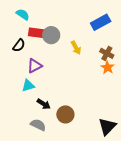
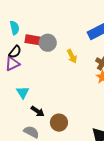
cyan semicircle: (23, 14) -> (15, 28), moved, turned 40
purple triangle: (35, 66) -> (12, 64), moved
cyan triangle: (28, 86) -> (23, 92), turned -48

